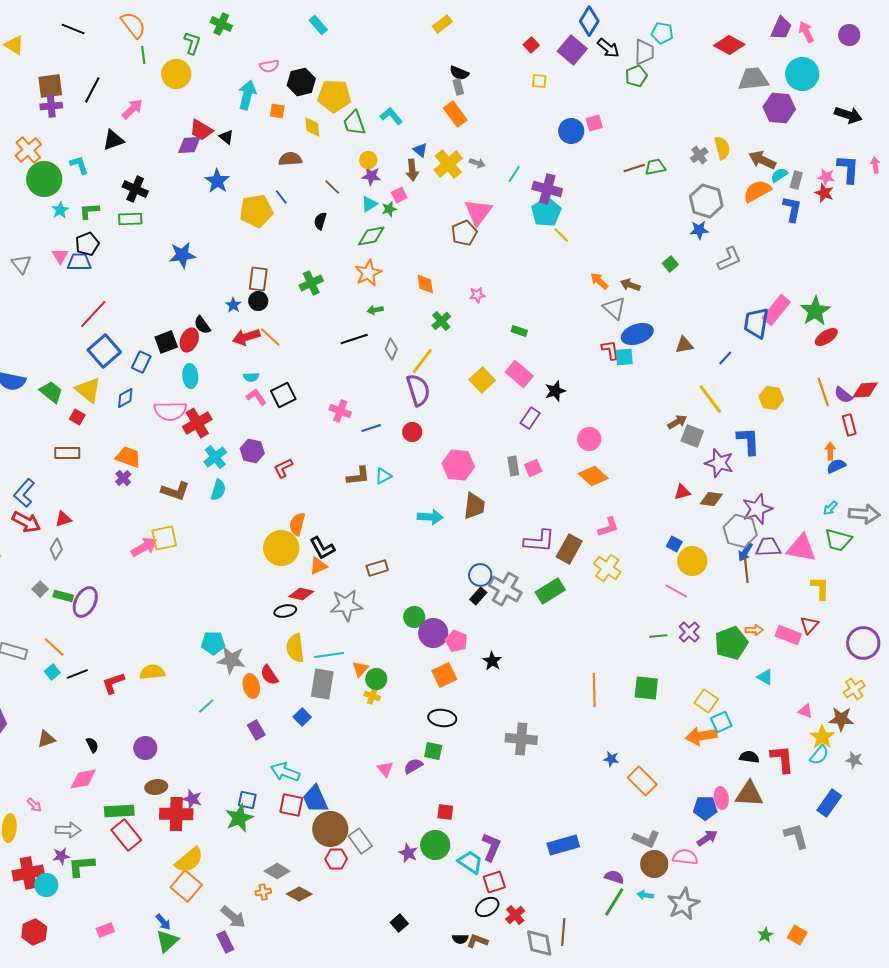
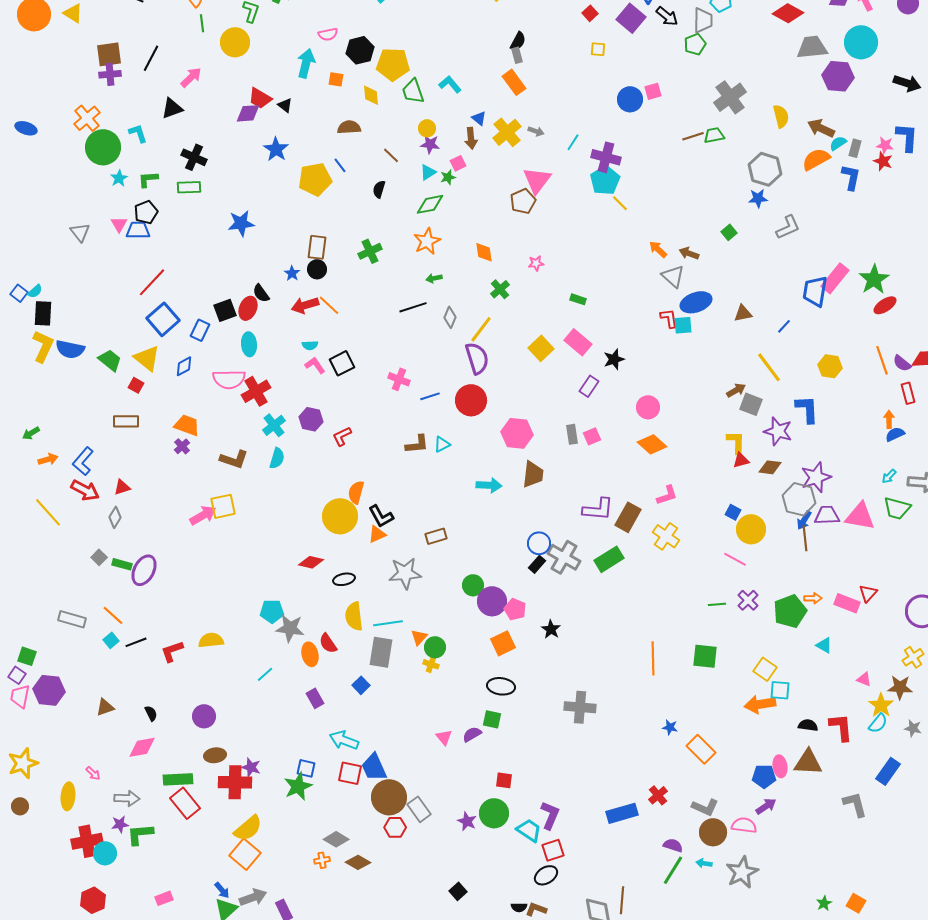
black semicircle: (459, 73) -> (518, 41), turned -84
gray cross: (699, 155) -> (730, 97), moved, size x1.8
red circle: (412, 432) -> (471, 400), size x1.6
yellow L-shape: (820, 588) -> (736, 442), moved
red diamond: (301, 594) -> (311, 562), moved
cyan square: (721, 722) -> (780, 690), turned 30
red cross: (515, 915) -> (658, 795), moved
gray arrow: (233, 917) -> (253, 897), moved, turned -60

